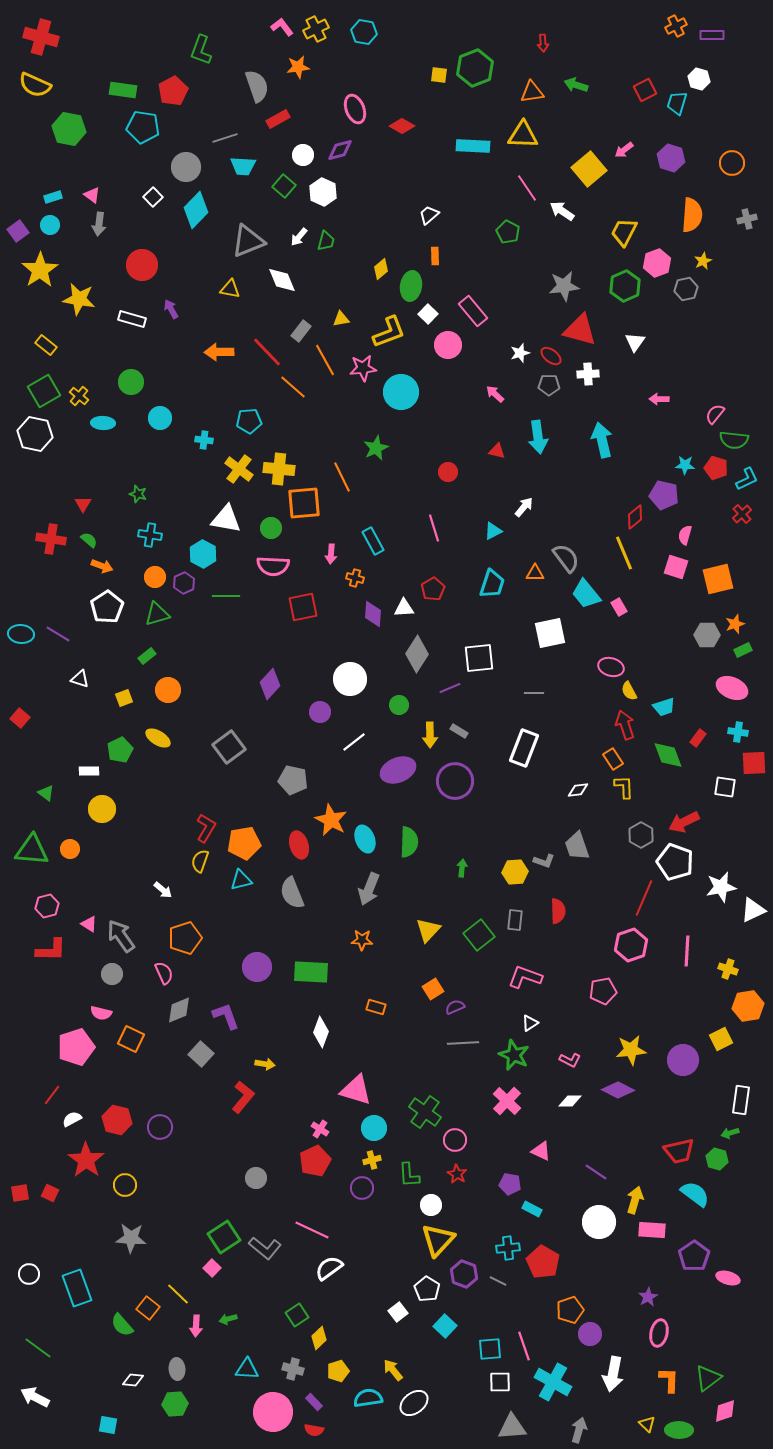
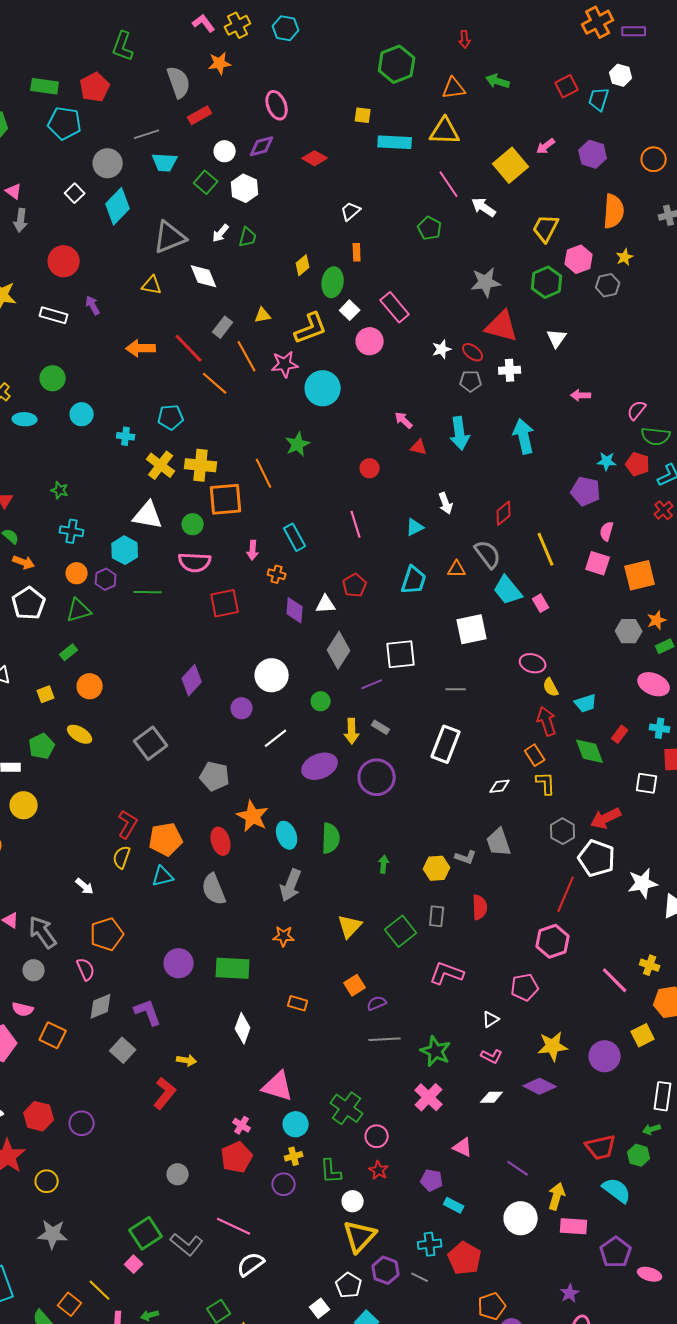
orange cross: (676, 26) -> (598, 22), size x1.4
yellow square: (439, 75) -> (363, 115), moved
red diamond: (402, 126) -> (315, 158), moved
pink arrow: (495, 394) -> (404, 420), moved
white arrow: (524, 507) -> (446, 503), turned 120
red diamond: (635, 517) -> (504, 513), moved
pink line: (687, 951) -> (615, 980), moved, turned -48
white triangle: (530, 1023) -> (491, 1019), moved

